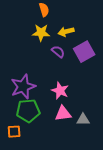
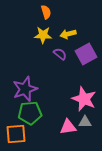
pink star: (60, 91) -> (84, 99), moved, size x1.4
pink triangle: (63, 114) -> (68, 127), moved
orange square: (14, 132) -> (16, 134), size x1.5

